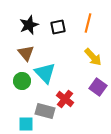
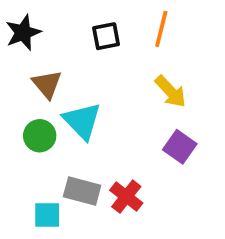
black star: (29, 25) -> (23, 33), moved
red cross: (65, 99) -> (126, 197), moved

